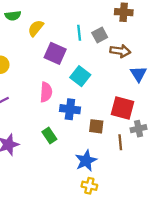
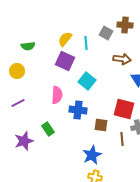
green semicircle: (13, 16) -> (28, 46), moved
yellow semicircle: (36, 28) -> (65, 39), moved
gray square: (100, 35) -> (106, 33), moved, turned -32
green rectangle: (49, 136) -> (48, 129), moved

